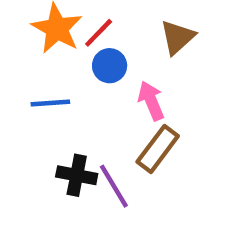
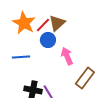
brown triangle: (177, 37) -> (57, 23), moved
brown rectangle: (158, 149) -> (85, 78), moved

